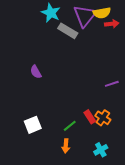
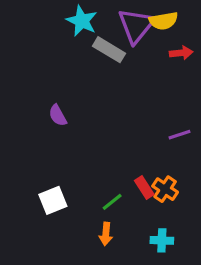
red arrow: (112, 24) -> (181, 53), moved
cyan cross: (101, 150) -> (162, 240), turned 32

